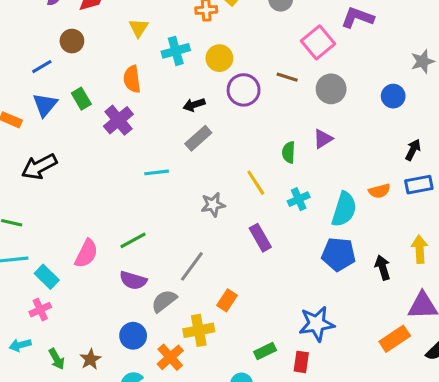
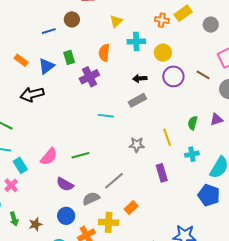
blue triangle: (45, 105) -> (47, 66), moved
purple semicircle: (133, 280) -> (65, 184), moved
pink cross: (40, 310) -> (11, 185), turned -32

